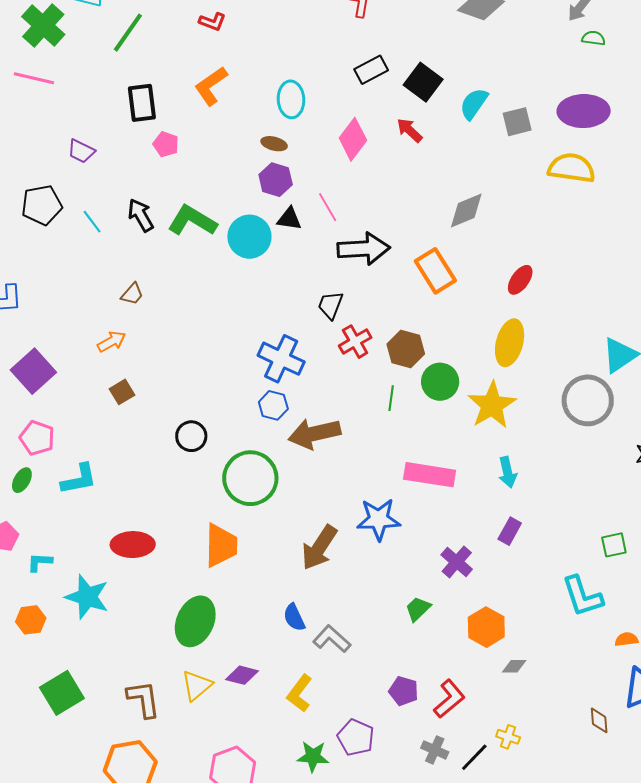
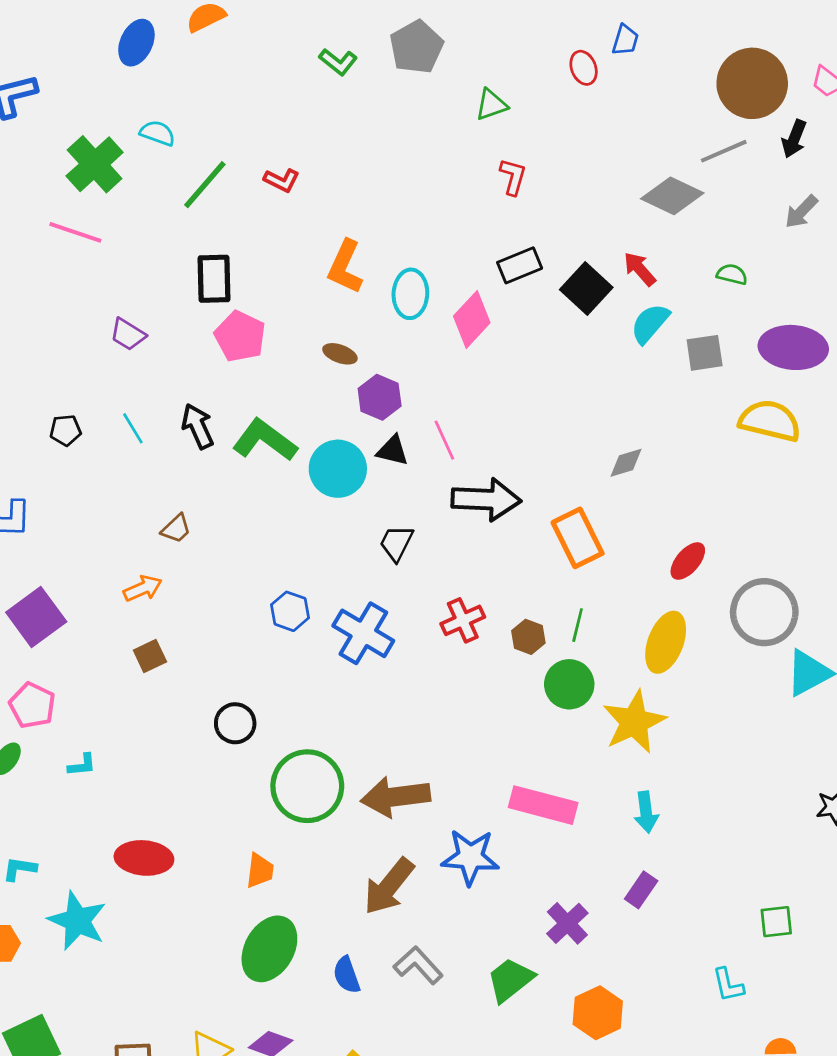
red L-shape: (212, 22) -> (282, 180), moved
green semicircle: (593, 38) -> (732, 274), moved
orange L-shape: (211, 86) -> (345, 267), moved, turned -36
red arrow: (409, 130) -> (640, 269), moved
pink diamond: (353, 139) -> (472, 319), moved
pink pentagon: (166, 144) -> (240, 336), size x1.5
brown ellipse: (274, 144) -> (340, 354), moved
black pentagon: (42, 205) -> (66, 430), moved, size x0.6
gray diamond: (466, 210) -> (626, 463), size x0.7
black trapezoid: (330, 305) -> (396, 543), moved
brown hexagon: (406, 349) -> (528, 637), size x0.7
green line: (391, 398) -> (578, 625), moved
gray circle: (588, 400) -> (764, 612), moved
blue hexagon: (273, 405) -> (290, 611), moved
brown arrow: (314, 434) -> (395, 797), moved
cyan L-shape: (79, 479) -> (82, 765), size x0.6
orange trapezoid: (221, 545) -> (260, 871), size x0.6
cyan L-shape: (582, 596) -> (728, 985), size x0.6
green trapezoid: (418, 609) -> (510, 980), size x1.4
green ellipse: (195, 621) -> (269, 949), moved
gray L-shape: (332, 639) -> (418, 965), moved

